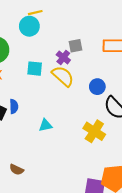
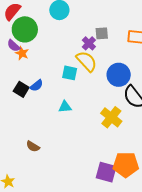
cyan square: (35, 69) -> (70, 73), moved
blue circle: (97, 87) -> (119, 75), size x1.5
blue semicircle: (14, 106) -> (37, 85), turned 48

